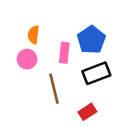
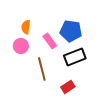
blue pentagon: (91, 40) -> (71, 31), turned -30
pink rectangle: (64, 53) -> (50, 41), turned -42

